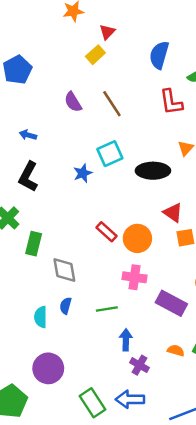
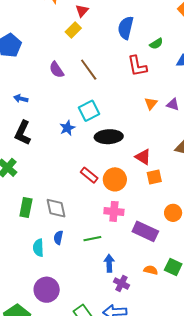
black ellipse: (153, 171) -> (109, 137), moved
green rectangle: (34, 244) -> (26, 207), moved

